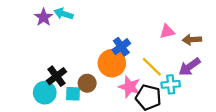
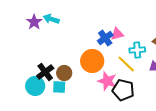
pink triangle: (167, 31) -> (117, 34), moved
blue cross: (121, 47) -> (105, 38), moved
brown circle: (87, 83) -> (64, 73), moved
cyan cross: (171, 84) -> (137, 50), moved

